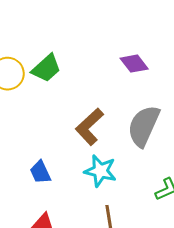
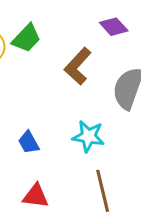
brown L-shape: (90, 127) -> (78, 66), moved

